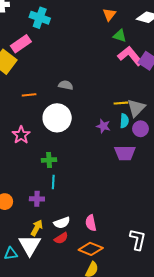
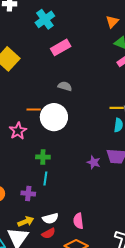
cyan cross: (40, 18) -> (45, 19), turned 30
pink rectangle: (21, 44) -> (61, 47), moved
orange line: (29, 95) -> (34, 110), moved
purple star: (103, 126) -> (94, 162), moved
yellow arrow: (37, 228) -> (26, 221), turned 35

